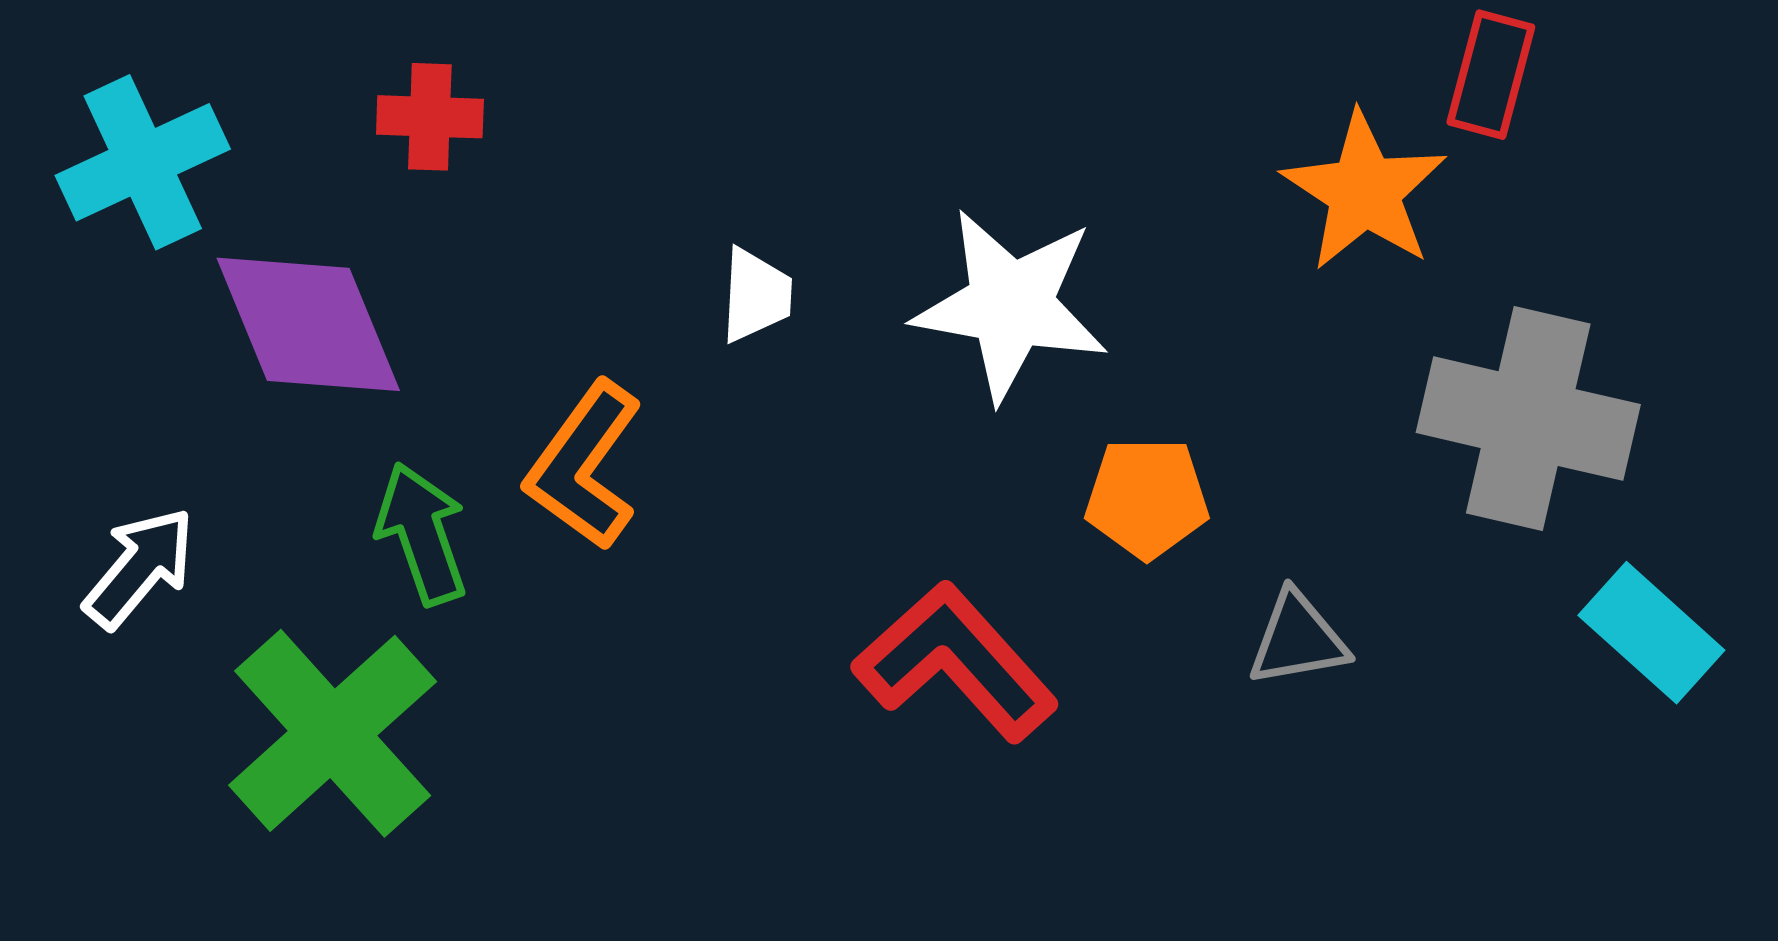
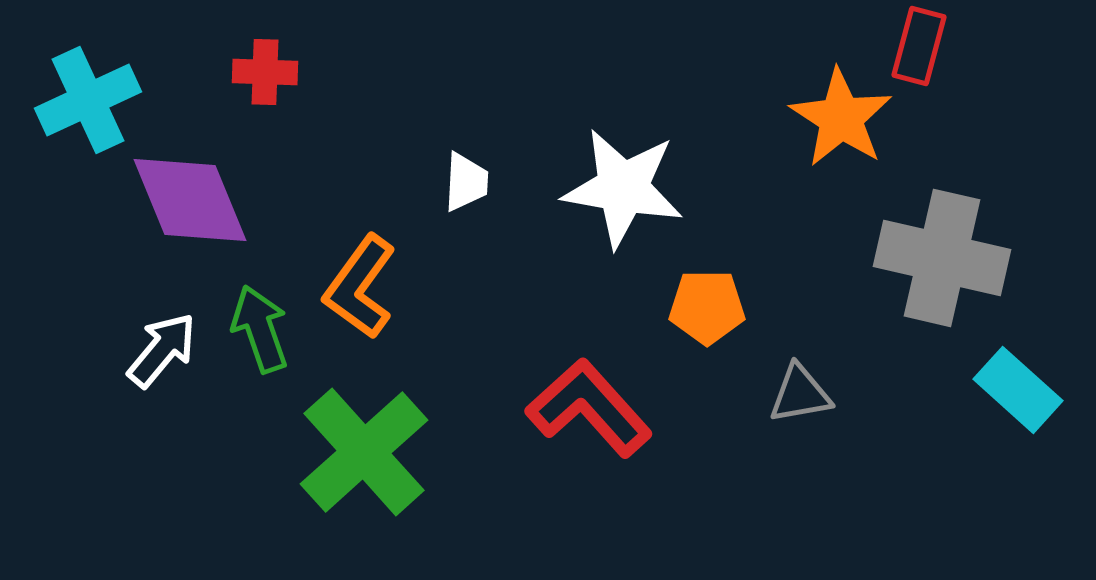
white arrow: (139, 568) -> (162, 350), moved
green cross: (333, 733) -> (364, 452), moved

